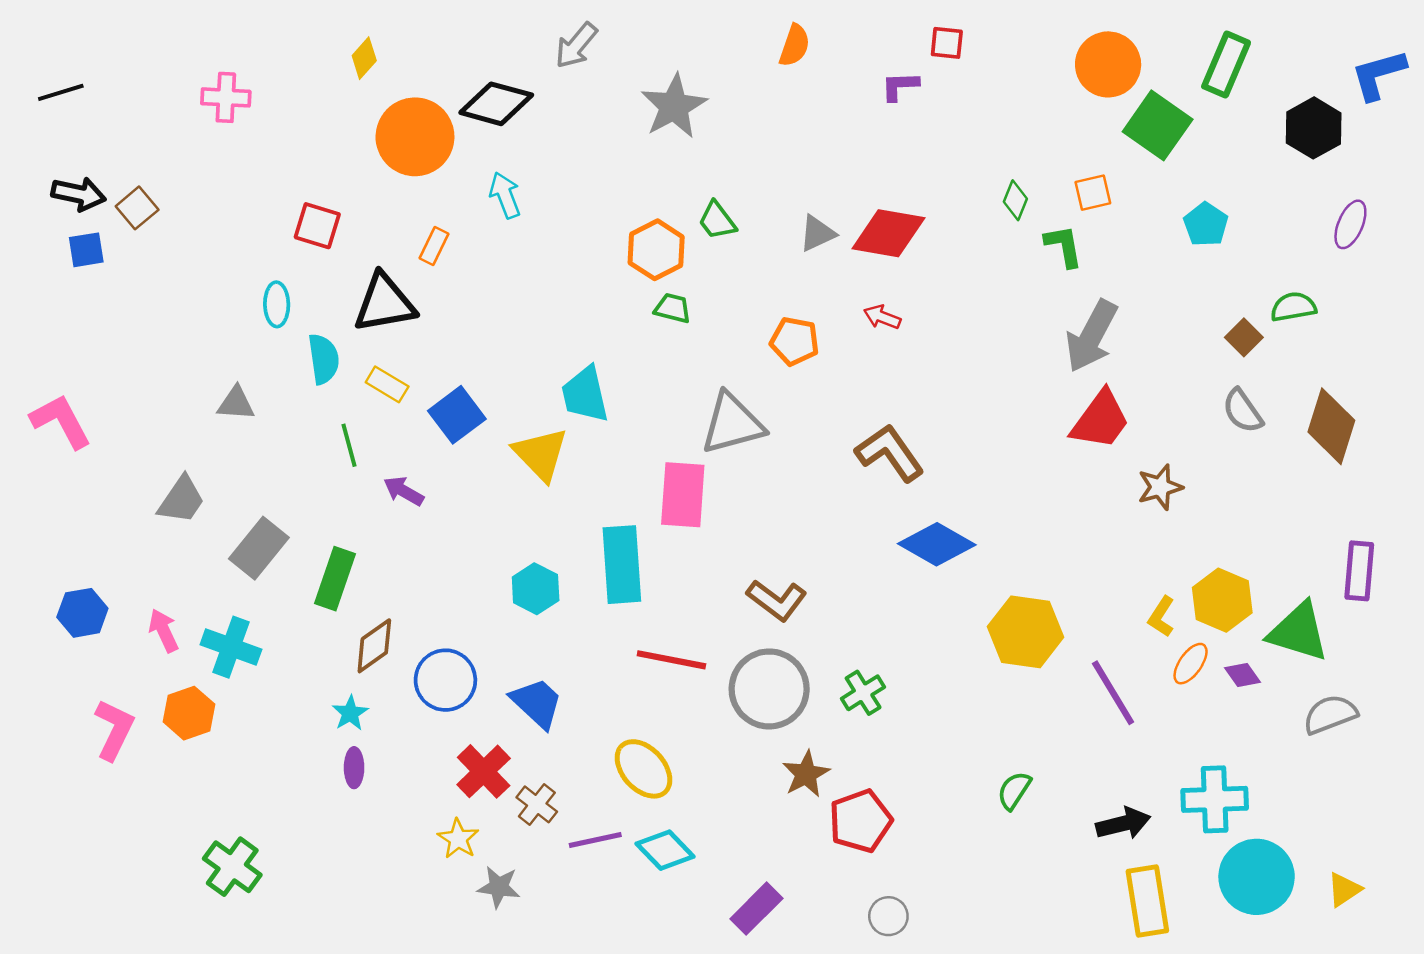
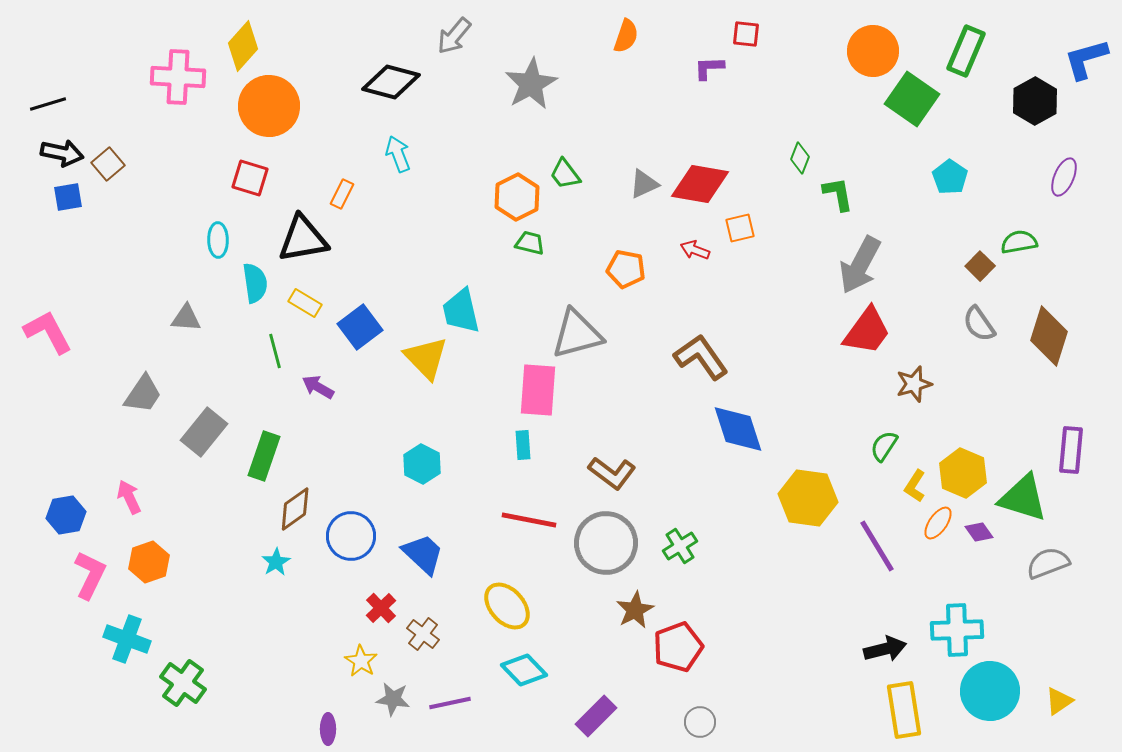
yellow diamond: (364, 58) -> (243, 46), moved, size x1.5
black line: (61, 92) -> (48, 104), moved
pink cross: (226, 97) -> (178, 77), size x1.4
orange circle: (415, 137) -> (269, 106), moved
orange square: (1093, 193) -> (740, 228), moved
blue diamond: (937, 544) -> (738, 429), turned 42
cyan rectangle: (622, 565) -> (523, 445), moved, size x0.5
blue hexagon: (82, 613) -> (66, 515), moved
cyan cross: (231, 647) -> (127, 639), moved
purple ellipse: (354, 768) -> (328, 729), moved
red cross: (484, 771) -> (381, 608), size x0.7
green semicircle: (1014, 791) -> (884, 446), moved
purple line: (595, 840) -> (450, 703), moved

